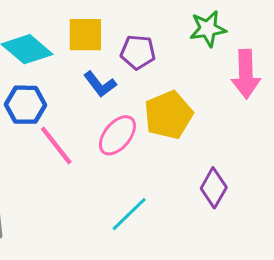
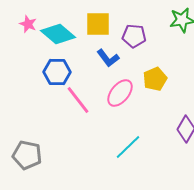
yellow pentagon: (168, 115) -> (155, 79), size x0.7

